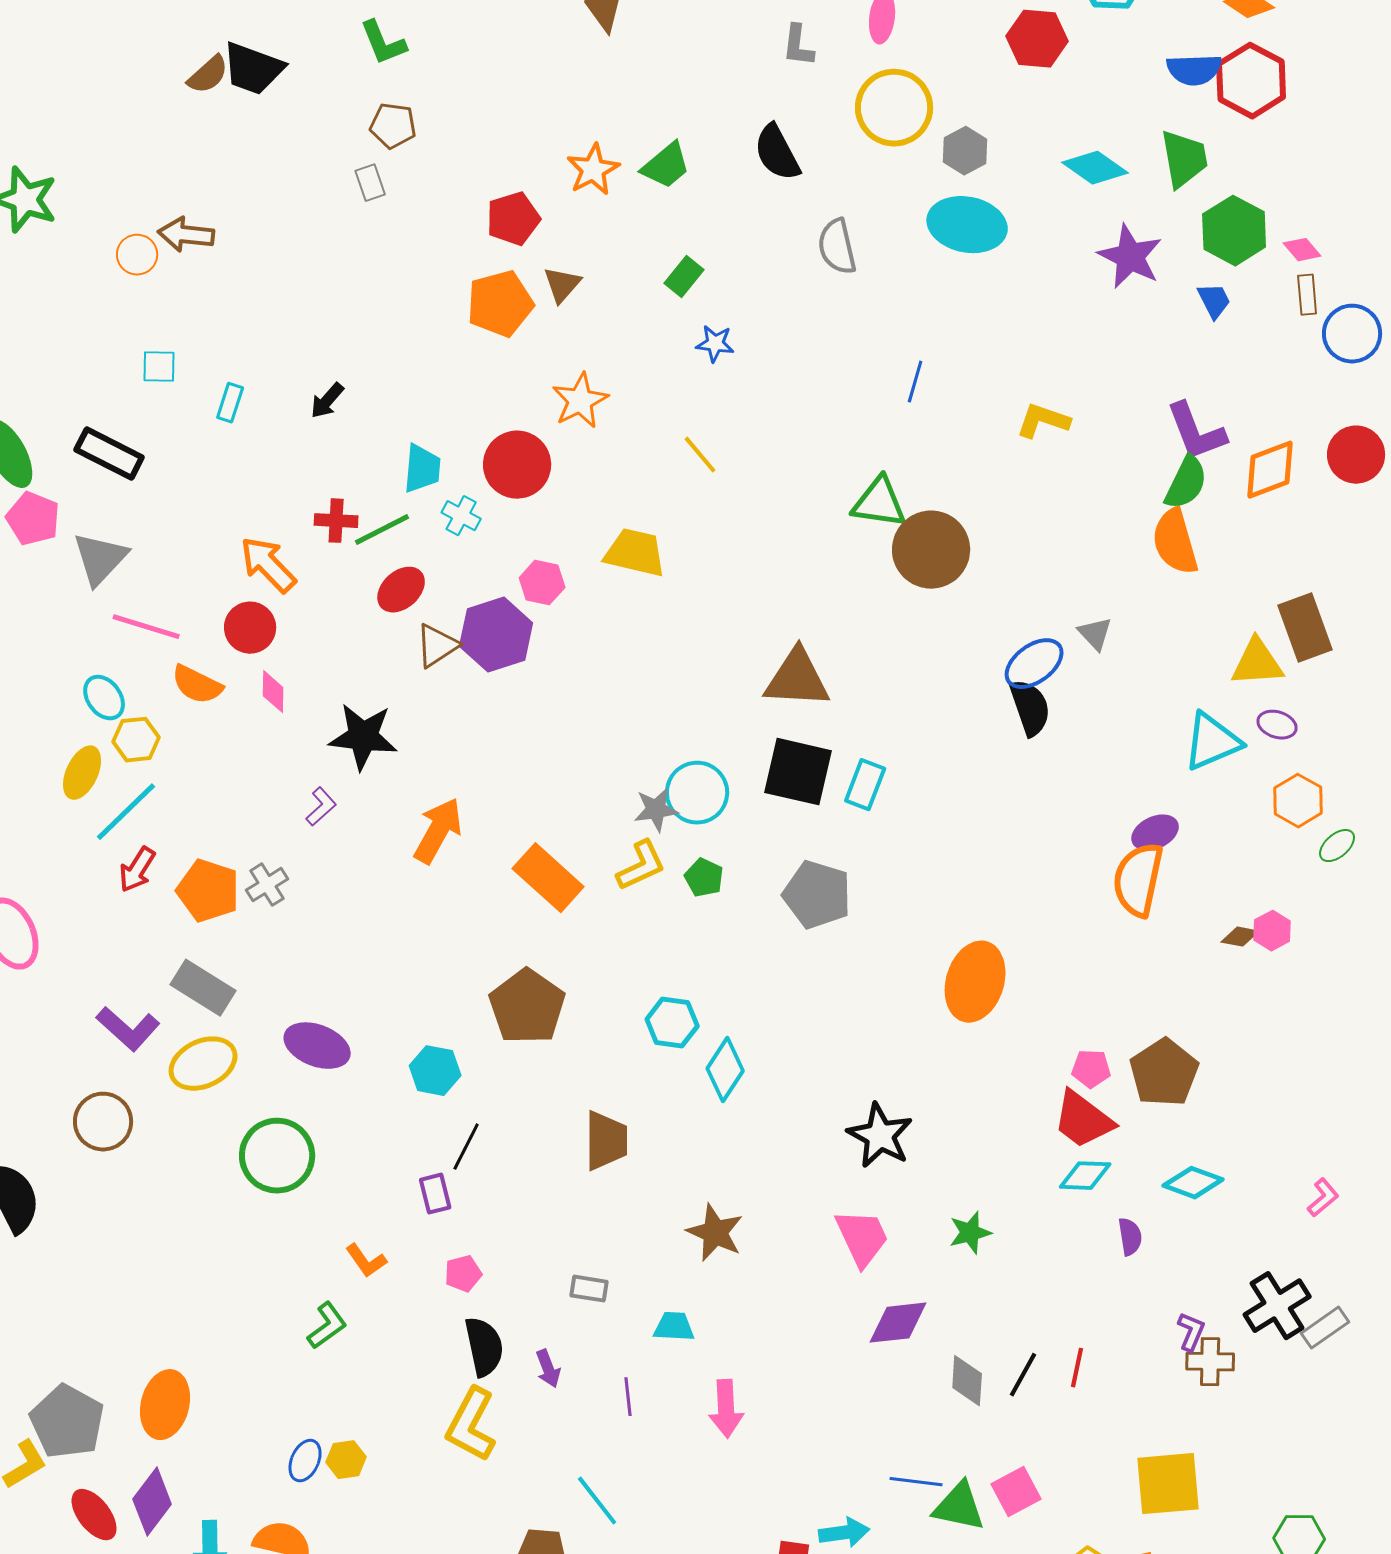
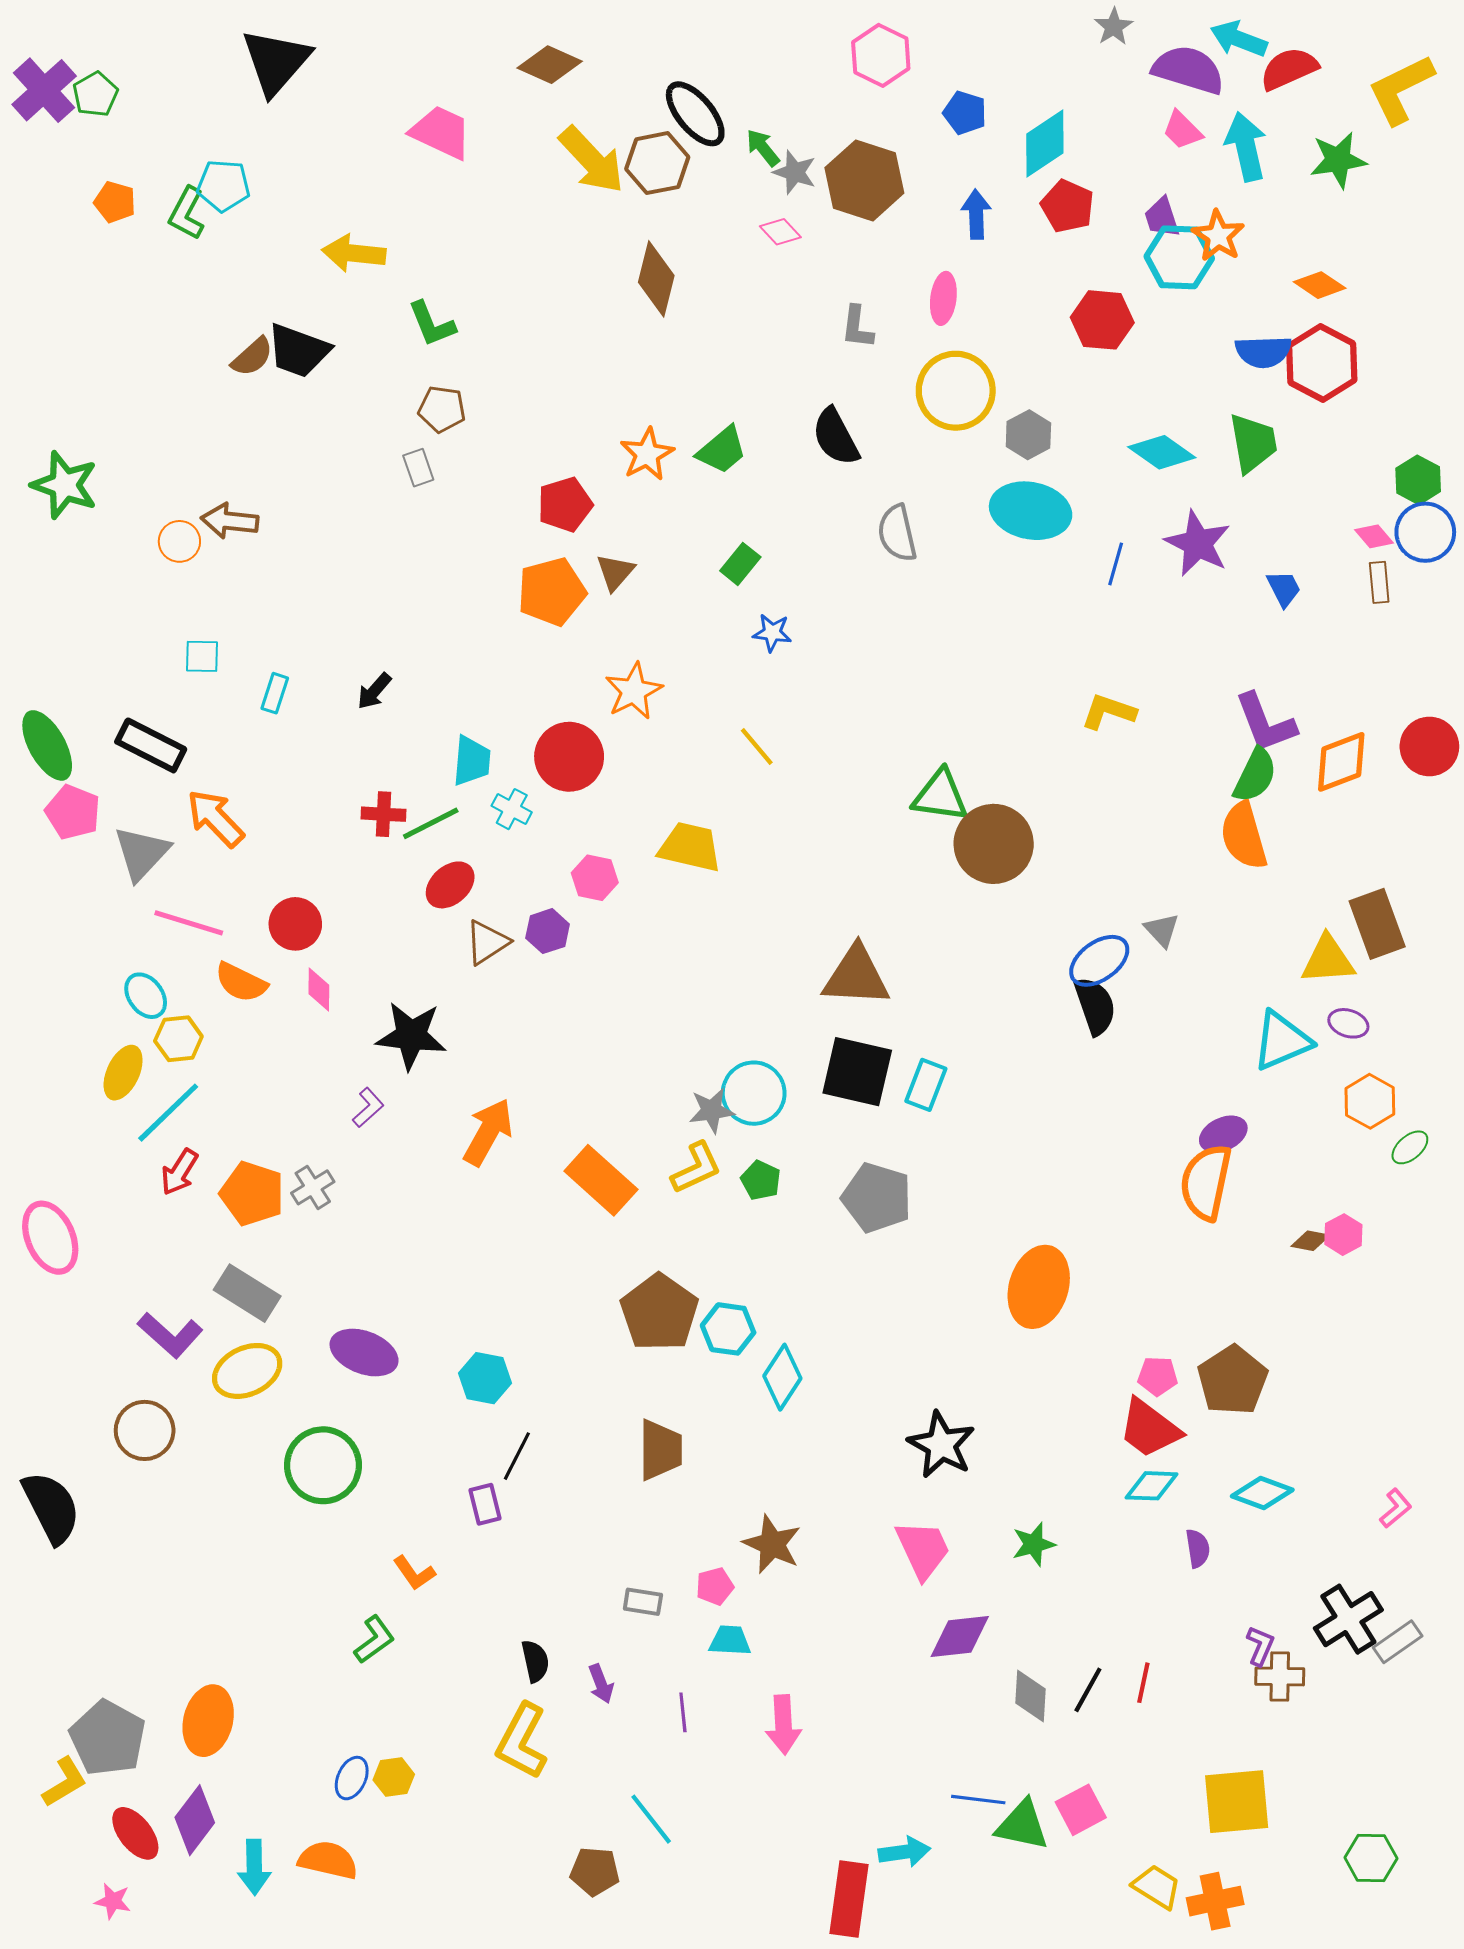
green hexagon: (1234, 231) -> (1418, 480), moved, size x0.7
blue circle: (1352, 334) -> (1425, 532), moved
blue line: (915, 382) -> (1116, 564), moved
orange arrow: (268, 565) -> (215, 818), moved
purple hexagon: (496, 635) -> (548, 931), size x0.6
brown pentagon: (527, 1007) -> (659, 1313), moved
pink pentagon: (463, 1274) -> (715, 1586), moved
black semicircle: (484, 1347) -> (535, 1661), size x0.7

